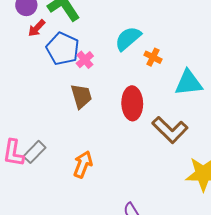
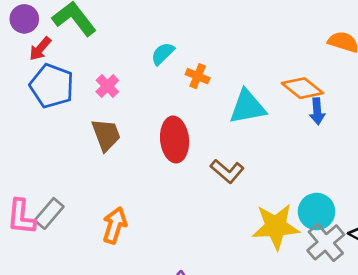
cyan semicircle: (128, 38) -> (163, 54), size x0.7
blue pentagon: (63, 49) -> (52, 86), moved
brown L-shape: (170, 130) -> (227, 171), size x0.7

